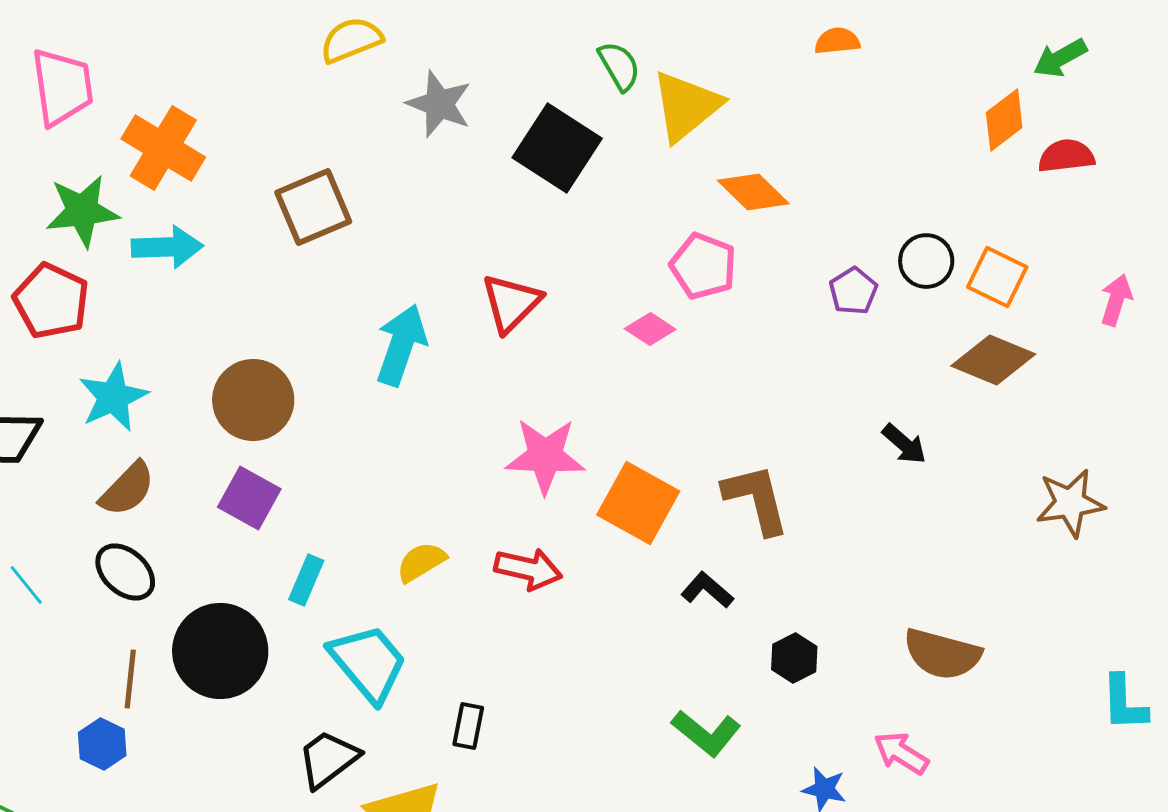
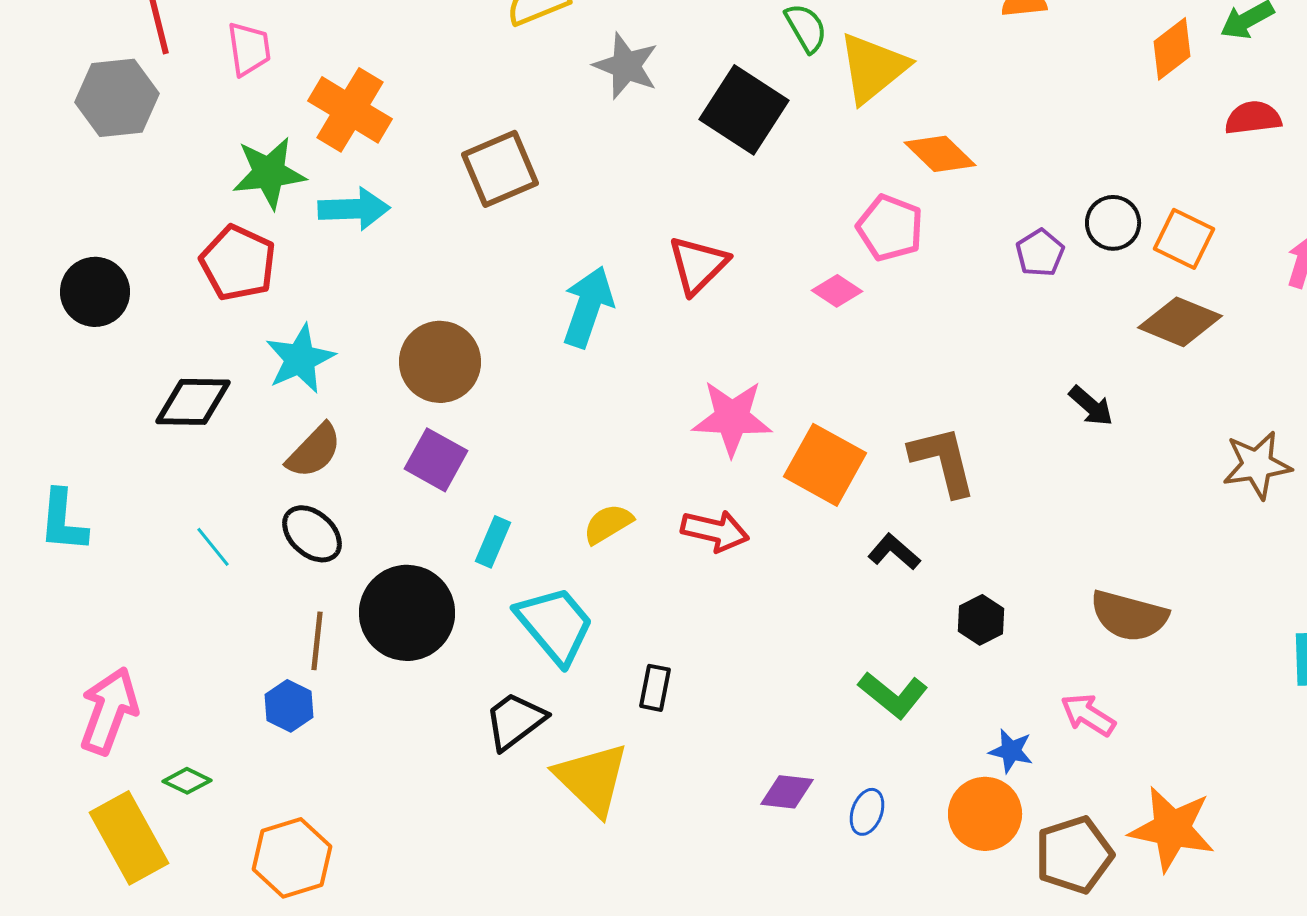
pink trapezoid: (62, 87) -> (249, 49), size x0.7
orange diamond: (1004, 120) -> (1172, 49), moved

